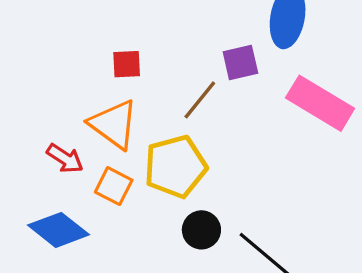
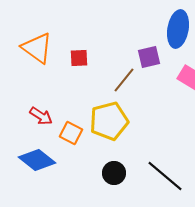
orange triangle: (114, 124) -> (37, 48), moved
black circle: (201, 230) -> (114, 173), moved

